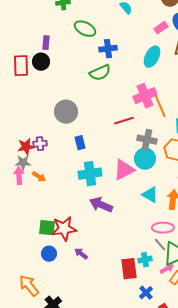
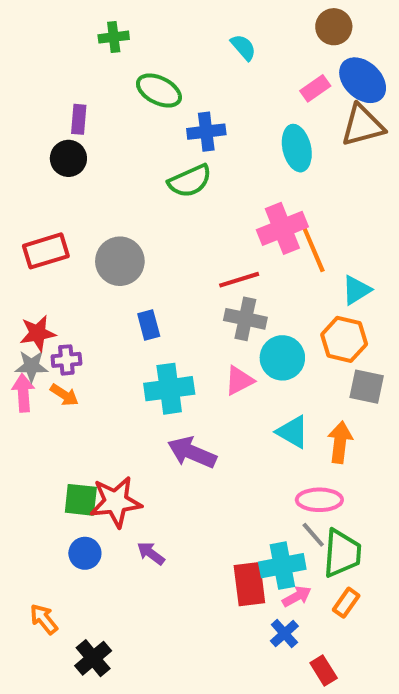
cyan ellipse: (152, 57) -> (297, 148), turned -40
red rectangle: (21, 66) -> (46, 251), moved, turned 75
gray cross: (147, 140) -> (245, 319), moved
purple cross: (40, 144) -> (66, 360), moved
pink triangle: (124, 170) -> (239, 381), size x0.7
cyan cross: (145, 260) -> (282, 566), size x1.5
pink arrow: (167, 269) -> (297, 596), moved
orange arrow: (29, 286) -> (44, 619), size x0.7

